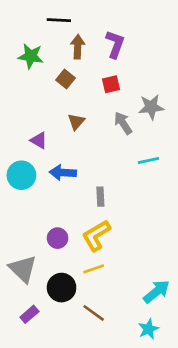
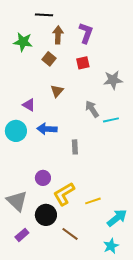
gray arrow: (123, 123) -> (92, 109), moved
yellow L-shape: (96, 235) -> (64, 194), moved
yellow line: (94, 269) -> (93, 201), moved

